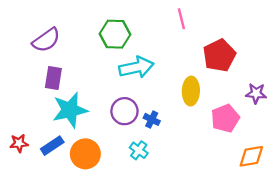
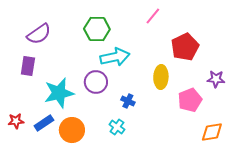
pink line: (181, 19) -> (153, 16), turned 54
purple rectangle: (53, 78) -> (28, 66), moved
purple circle: (124, 111) -> (96, 82), moved

